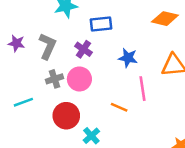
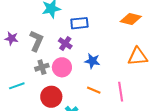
blue star: (128, 58) -> (92, 61), moved
pink line: (143, 89) -> (121, 92), moved

